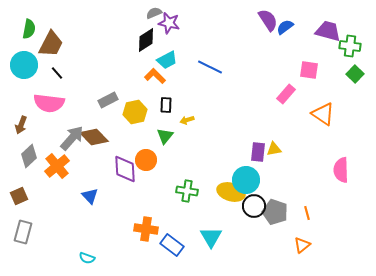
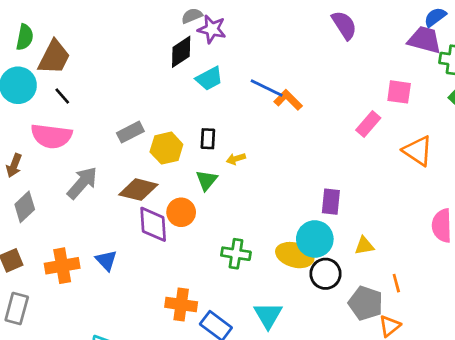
blue semicircle: (285, 27) -> (435, 17), moved
orange L-shape: (155, 76) -> (288, 100), moved
brown diamond: (94, 137) -> (138, 190), moved, turned -32
yellow triangle: (274, 149) -> (364, 246), moved
orange cross: (57, 166) -> (62, 266), moved, turned 30
gray pentagon: (275, 212) -> (366, 303), moved

